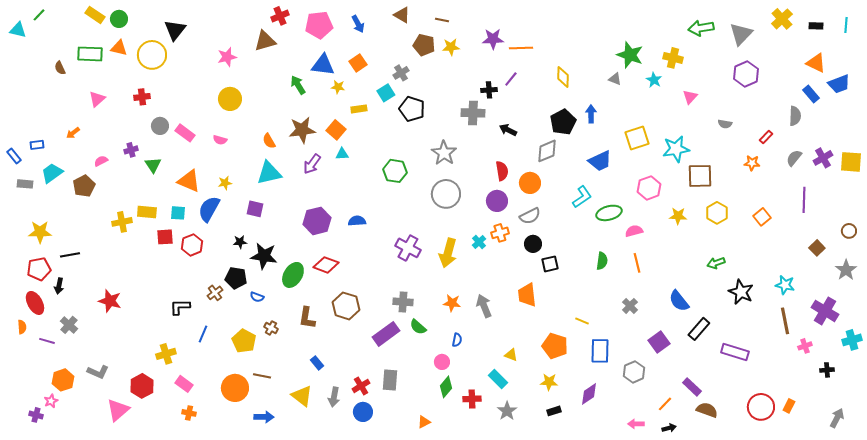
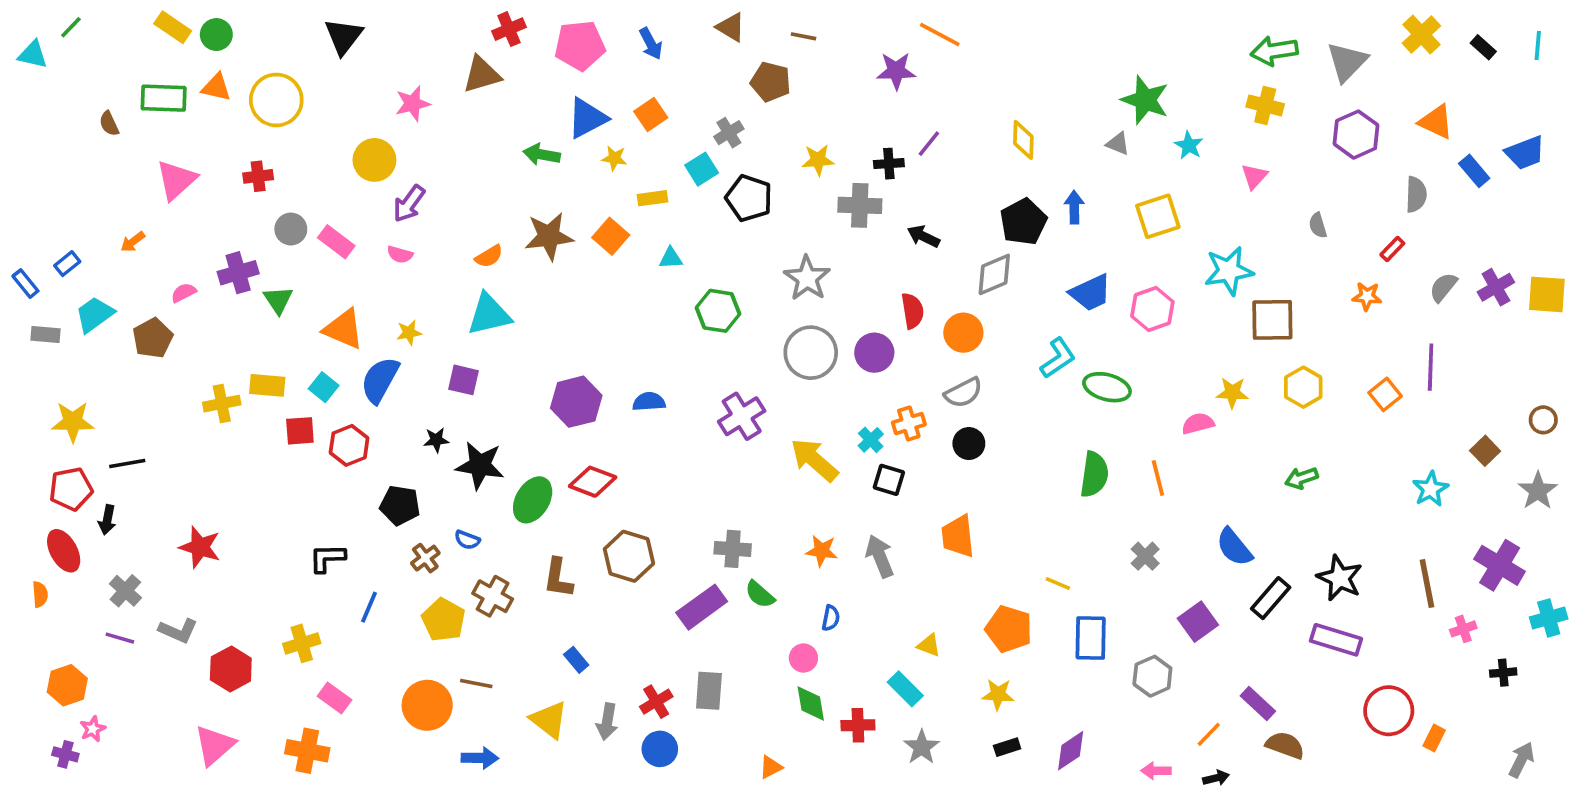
black rectangle: (816, 26) -> (1483, 47), turned 40
black triangle: (175, 30) -> (344, 36), moved
yellow star: (451, 47) -> (818, 160), moved
orange line: (521, 48) -> (940, 35), moved, turned 30
yellow cross: (673, 58) -> (1265, 105), moved
orange triangle: (816, 63) -> (1436, 122), moved
blue triangle: (323, 65) -> (587, 118), turned -35
green arrow: (298, 85) -> (542, 155), turned -48
pink triangle: (97, 99) -> (176, 180), size x1.4
yellow circle: (230, 99) -> (374, 160), moved
gray semicircle: (795, 116) -> (1416, 194), moved
gray semicircle: (725, 124) -> (1318, 225), turned 64
yellow square: (637, 138) -> (1158, 216), moved
orange semicircle: (269, 141) -> (489, 256), turned -91
blue rectangle: (37, 145) -> (67, 264), turned -32
purple cross: (131, 150) -> (238, 273), size x1.5
cyan triangle: (342, 154) -> (671, 258), moved
purple arrow: (312, 164) -> (409, 204), moved
pink hexagon: (649, 188) -> (1152, 309), moved
purple line: (804, 200) -> (1431, 367), moved
purple circle: (497, 201) -> (874, 353), moved
cyan square: (178, 213) -> (324, 387), turned 35
green ellipse: (609, 213) -> (1107, 387), turned 30
pink semicircle: (634, 231) -> (1198, 424), moved
purple cross: (408, 248) -> (742, 416), moved, turned 30
yellow arrow: (448, 253) -> (814, 460), turned 116
green semicircle: (602, 261) -> (1094, 474), size x1.4
black square: (550, 264) -> (889, 480), moved, turned 30
black pentagon: (236, 278) -> (400, 505), moved
cyan star: (785, 285) -> (1431, 489), moved, turned 30
black star: (741, 292) -> (1340, 578), moved
brown cross: (215, 293) -> (425, 558), moved
brown cross: (271, 328) -> (493, 596), size x1.5
purple line: (47, 341) -> (120, 638), moved
gray L-shape: (98, 372) -> (178, 631), moved
orange hexagon: (63, 380) -> (67, 685), moved
red hexagon: (142, 386) -> (231, 669), moved
green diamond: (446, 387) -> (811, 703), turned -50
purple diamond: (589, 394) -> (1071, 751), moved
red circle: (761, 407) -> (1389, 711), moved
orange cross: (189, 413) -> (307, 751), moved, size x1.6

